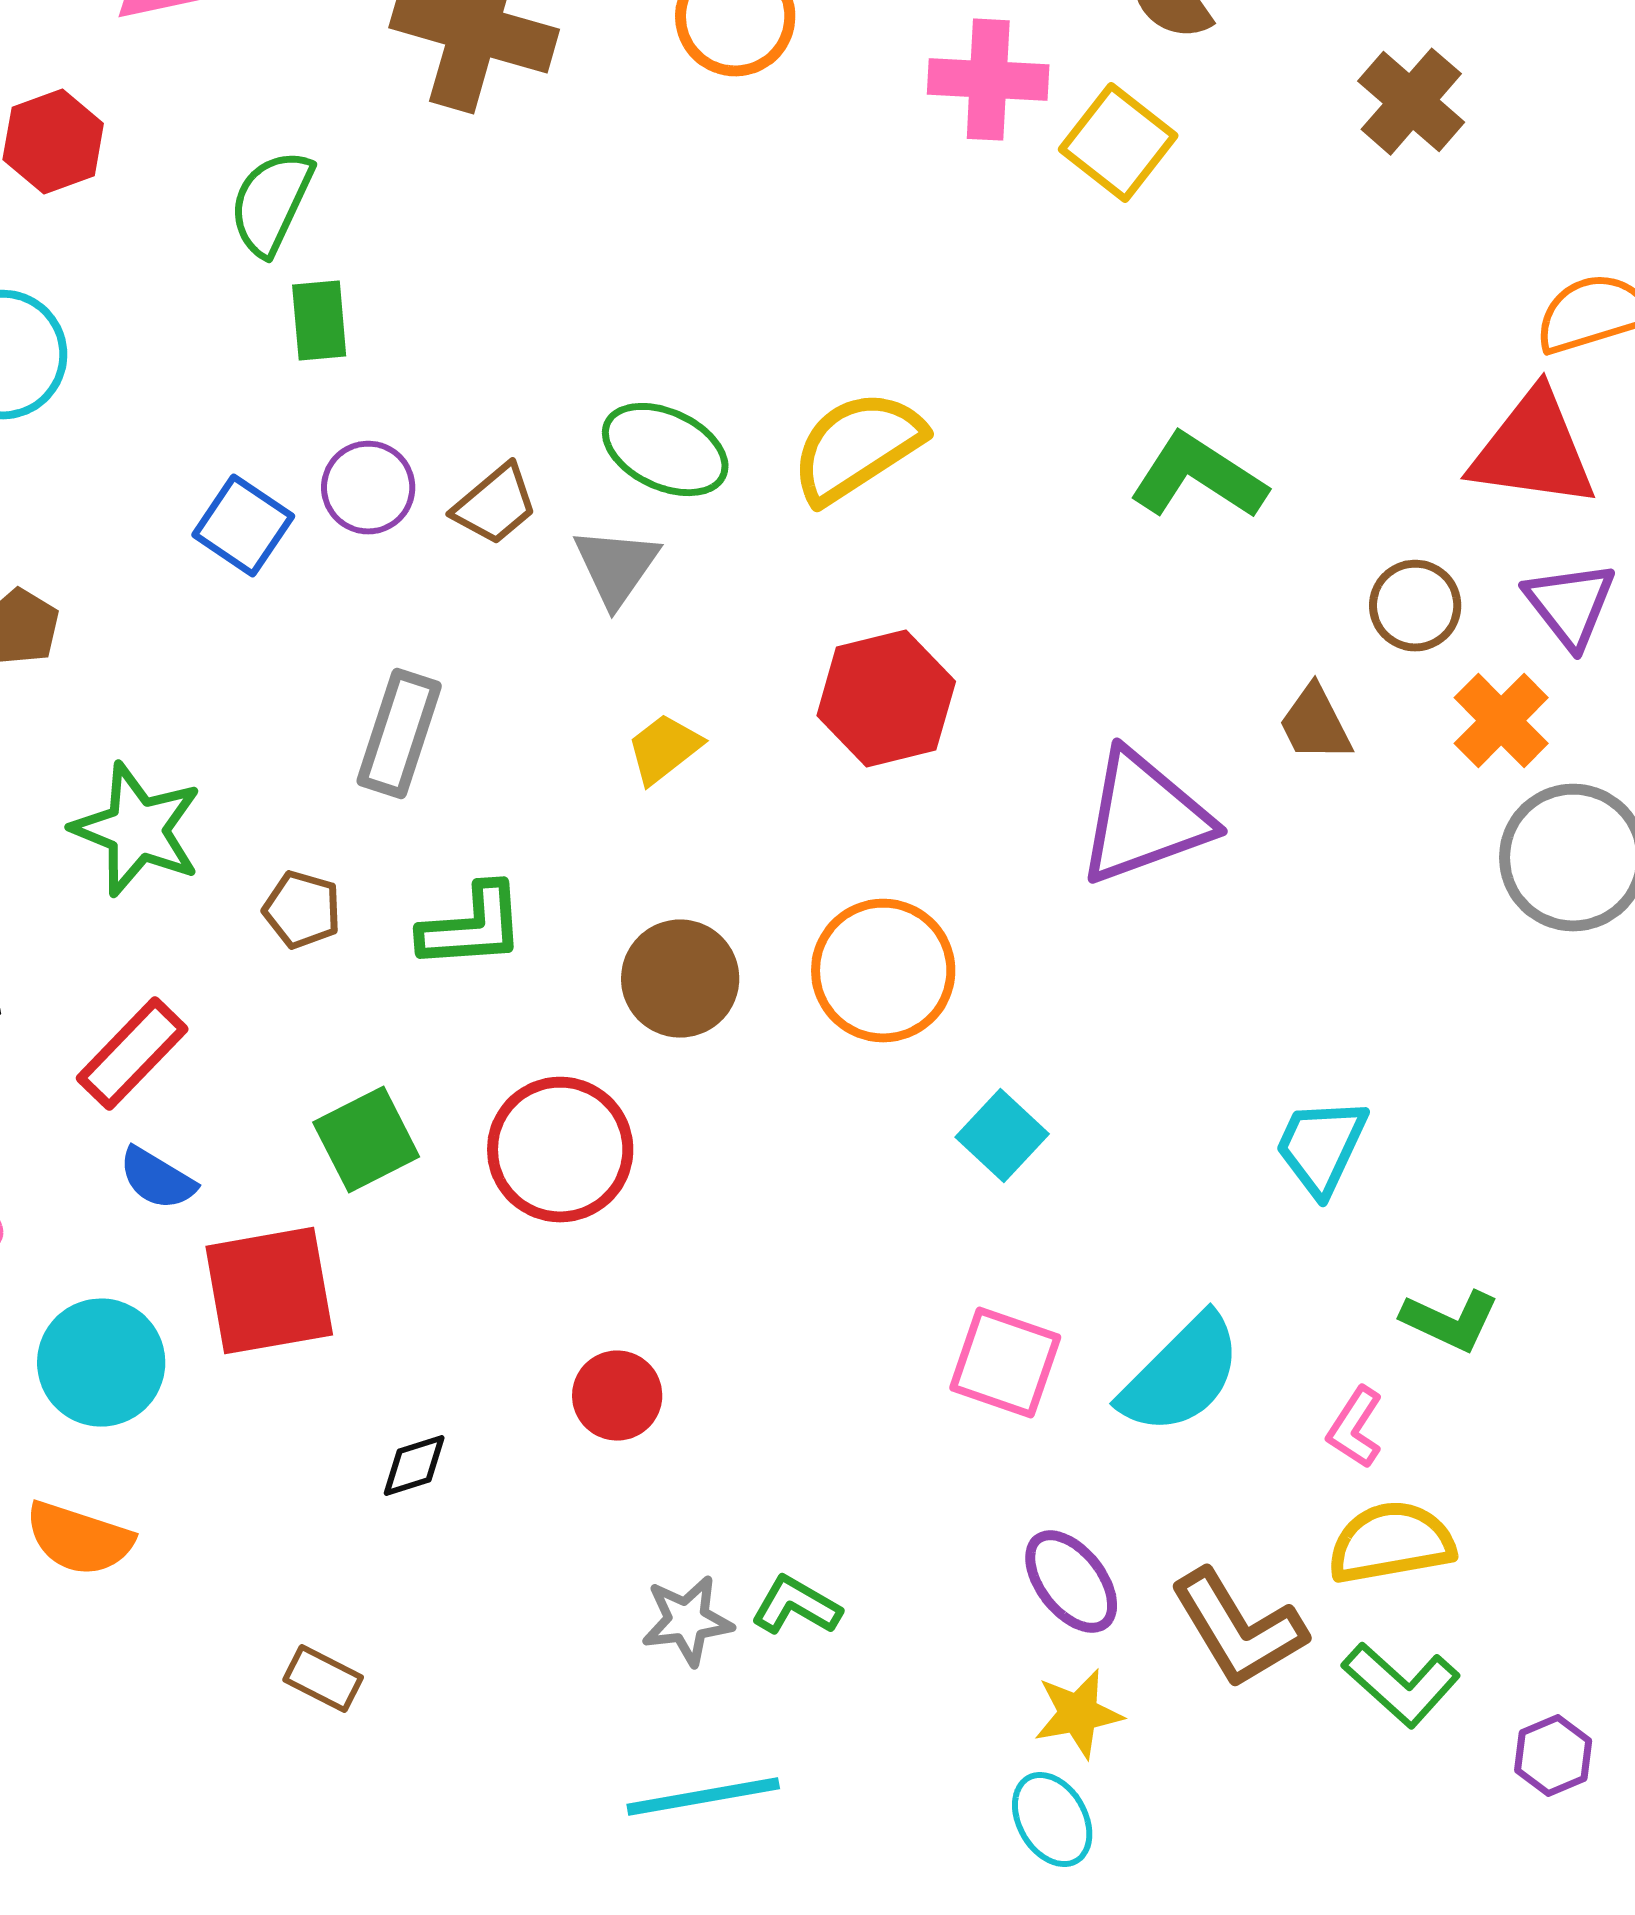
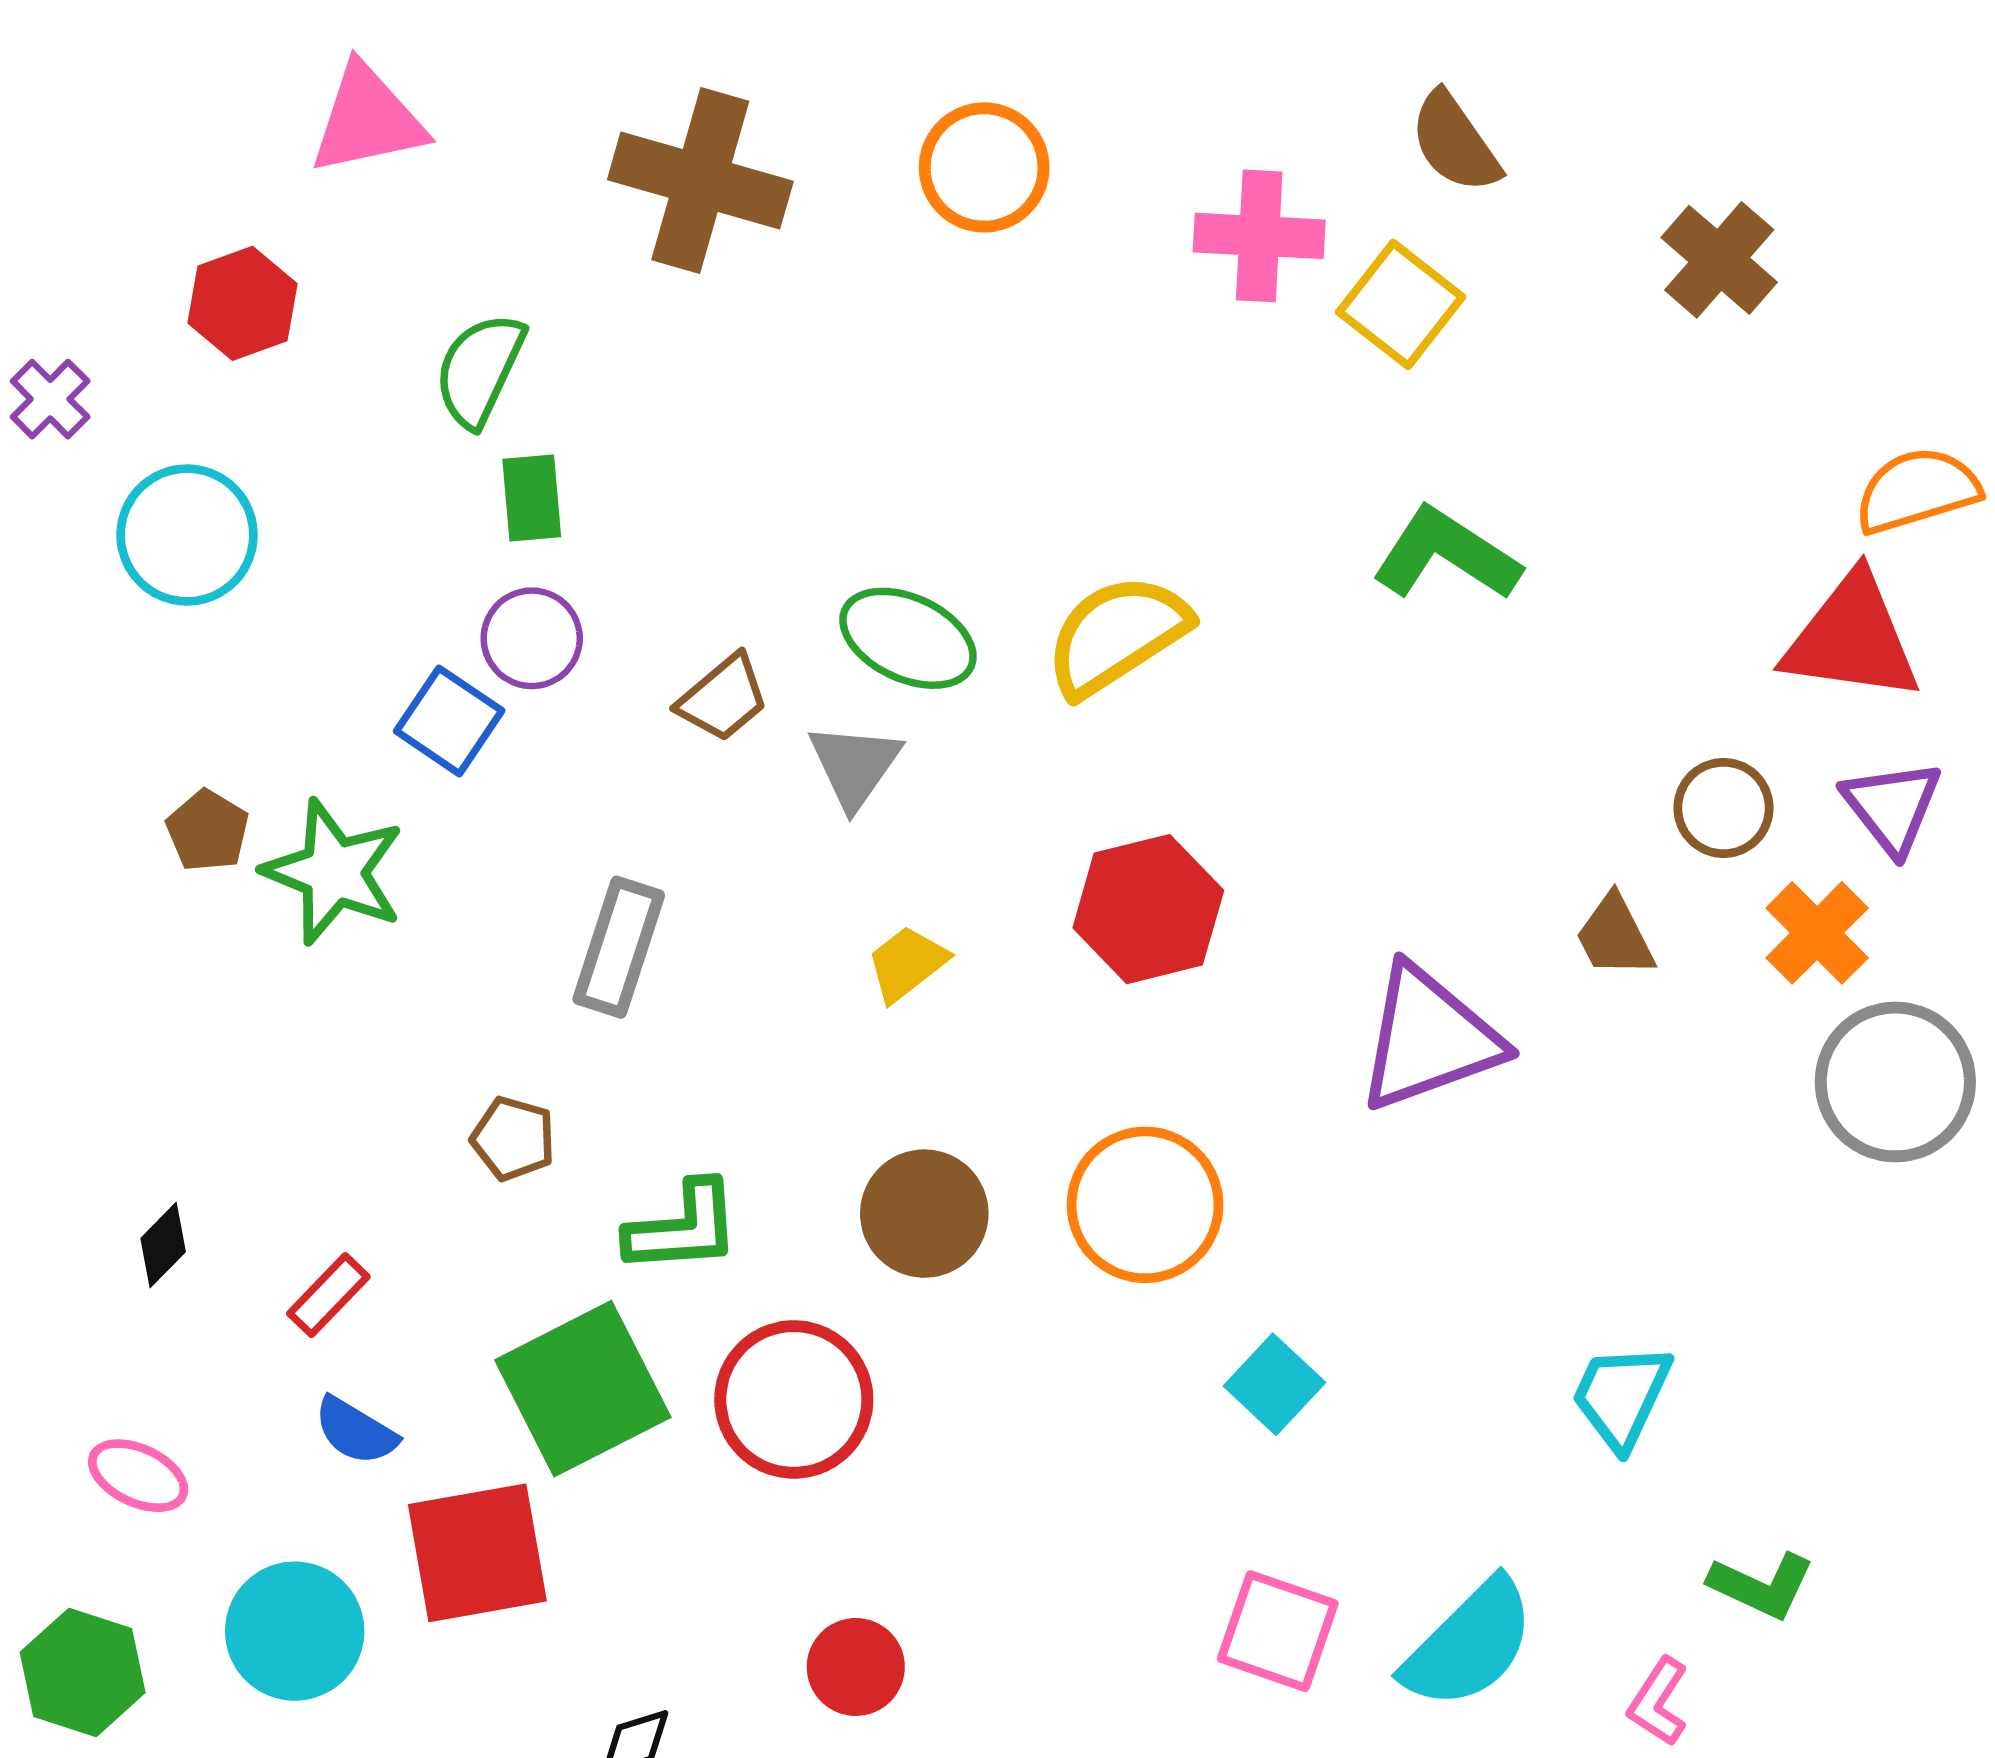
green L-shape: (1198, 477) -> (1446, 555), moved
purple circle: (368, 488) -> (532, 638), moved
green star: (137, 830) -> (334, 872), moved
green L-shape: (472, 927) -> (683, 1228), moved
red rectangle: (132, 1054) -> (328, 1295), size x0.7
green square: (366, 1140) -> (583, 1389), size x1.5

